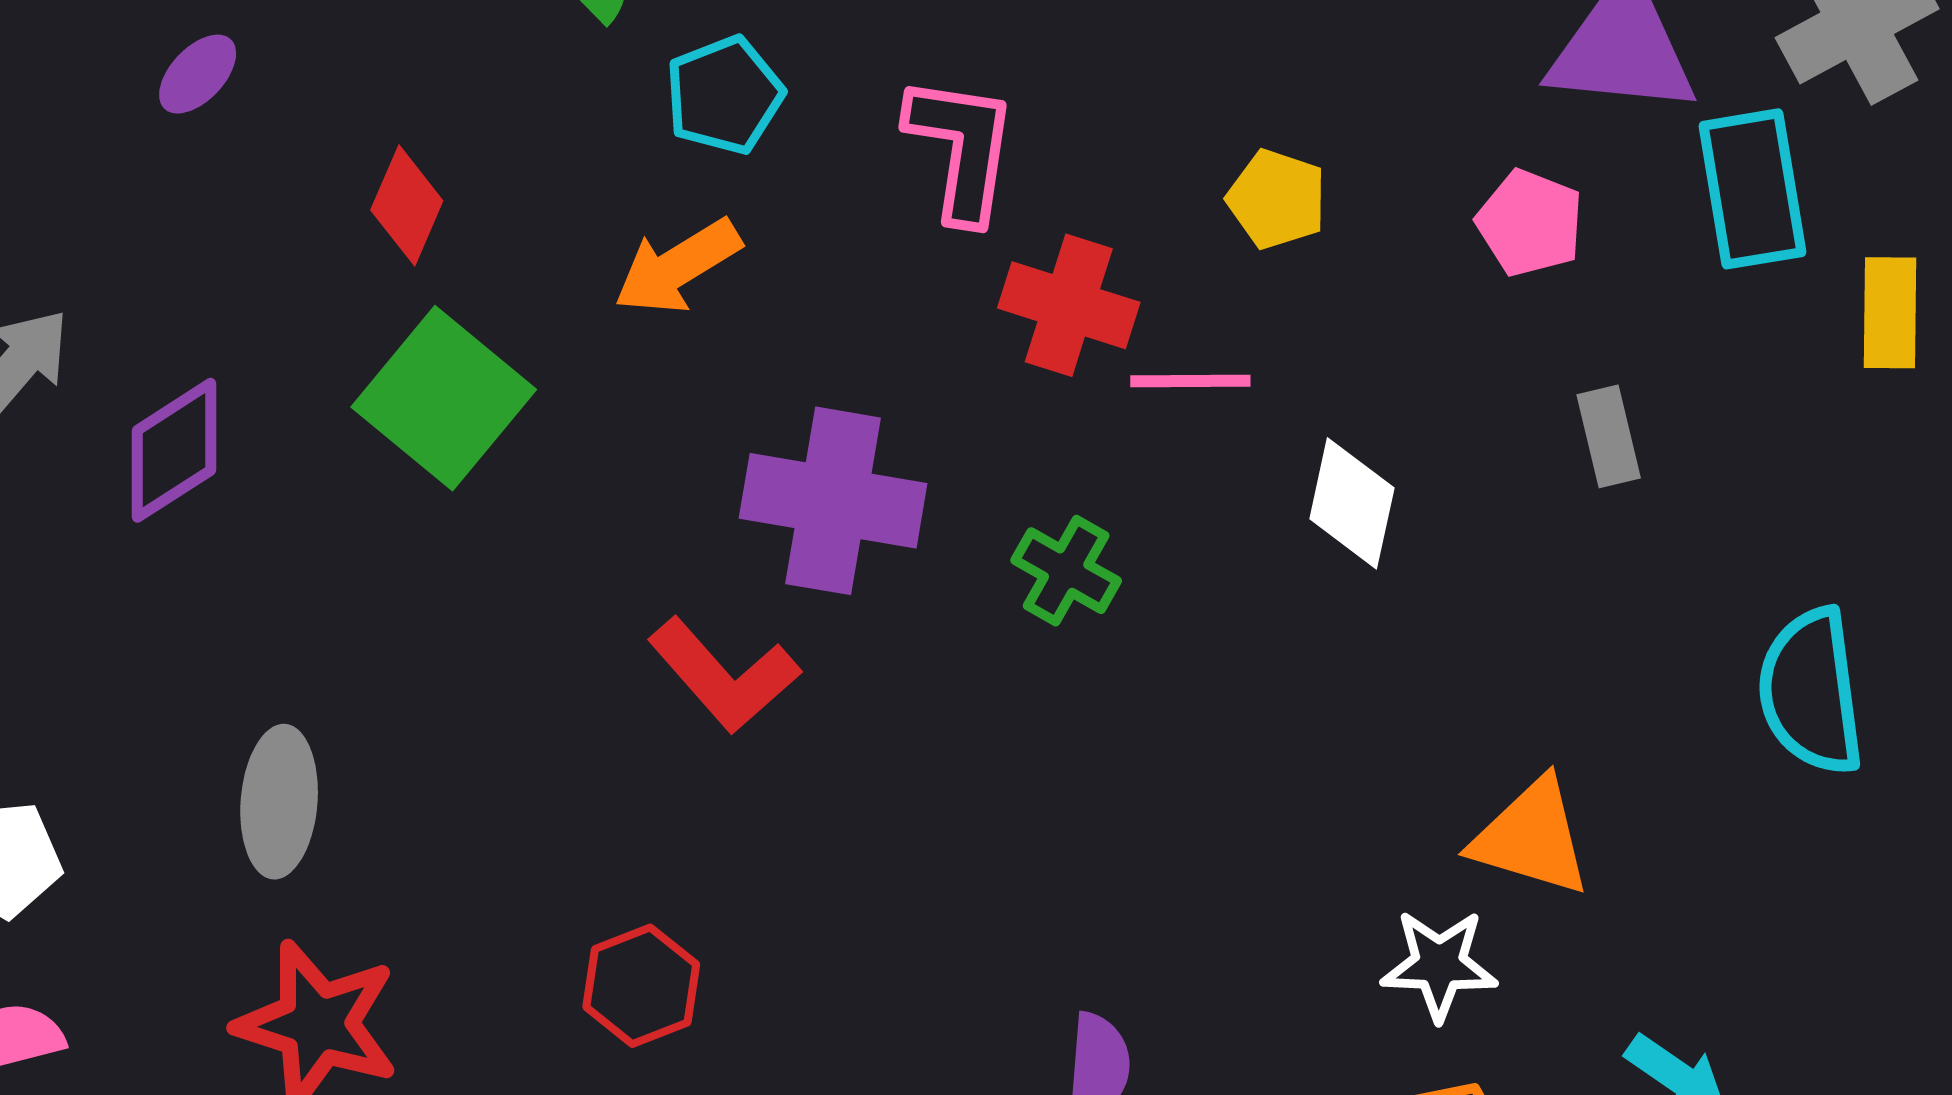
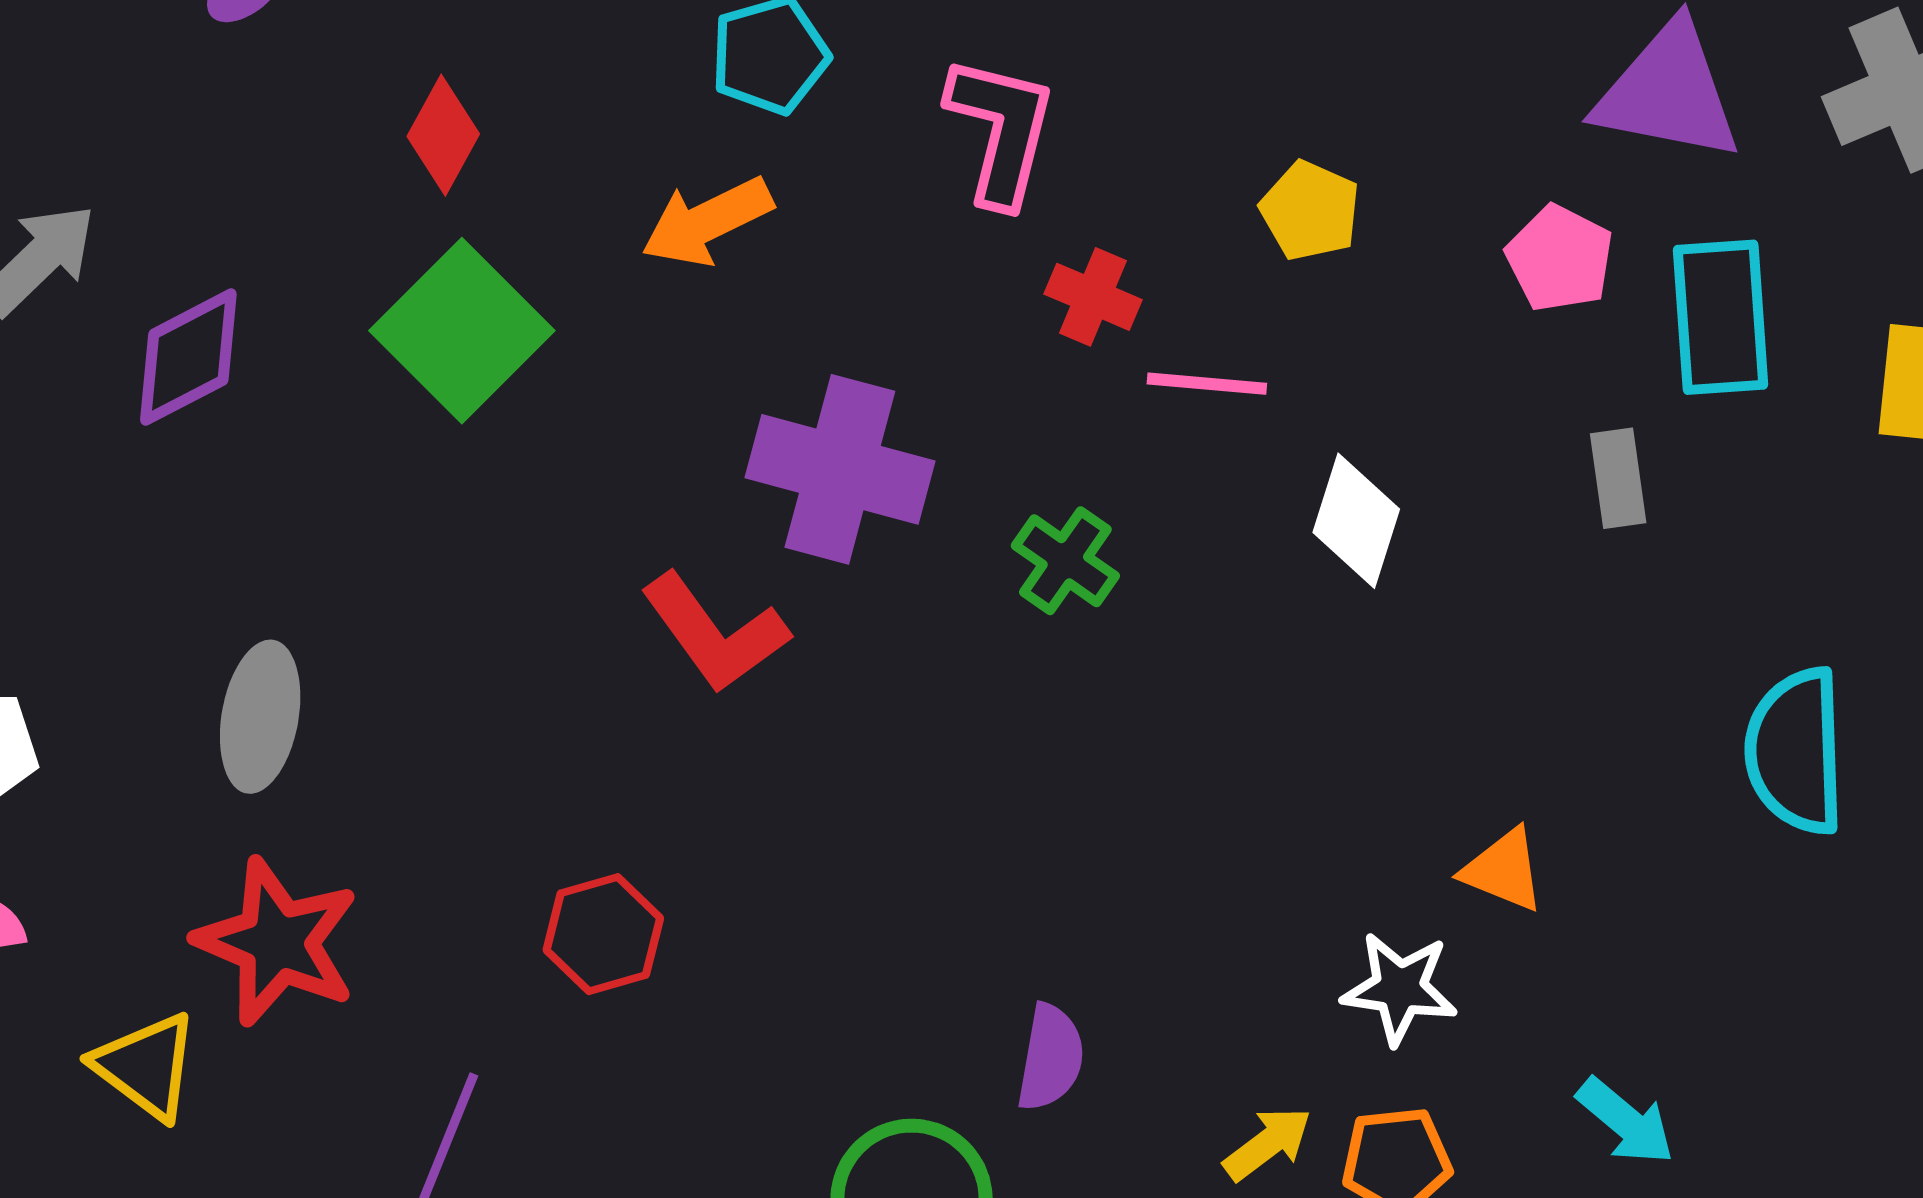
cyan rectangle: (1752, 189) -> (1721, 317), moved
red cross: (1069, 305) -> (1093, 297), size x0.7
orange triangle: (1531, 837) -> (1503, 870), size x0.7

